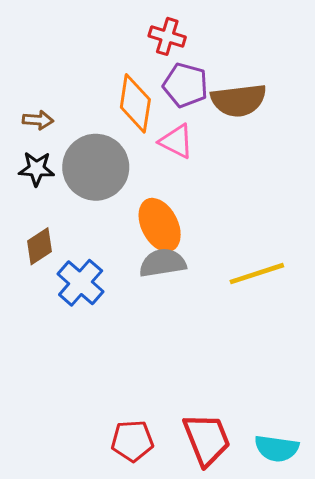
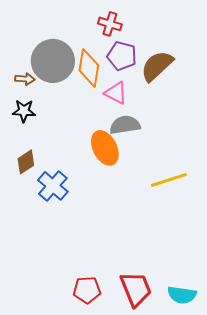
brown semicircle: (239, 100) -> (157, 66), turned 144
gray circle: (96, 167) -> (53, 61), moved
gray semicircle: (163, 263) -> (125, 125), moved

